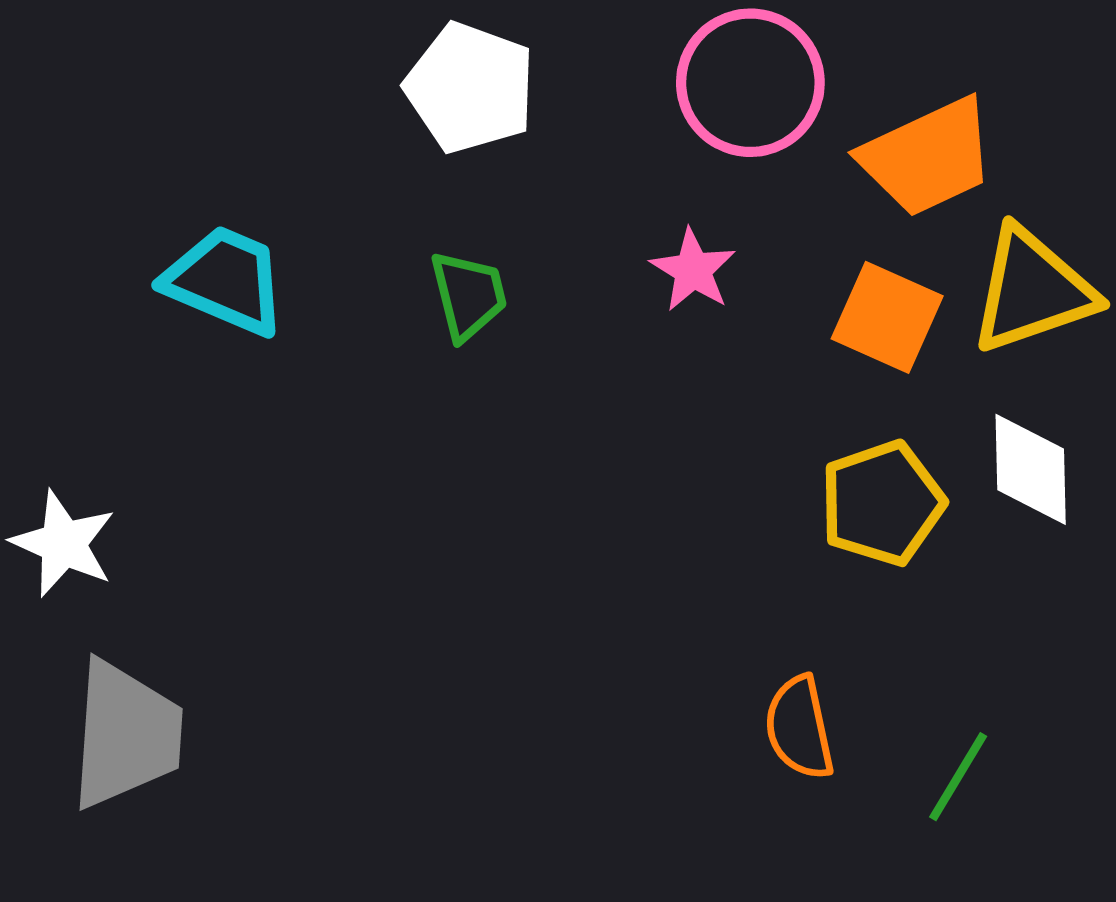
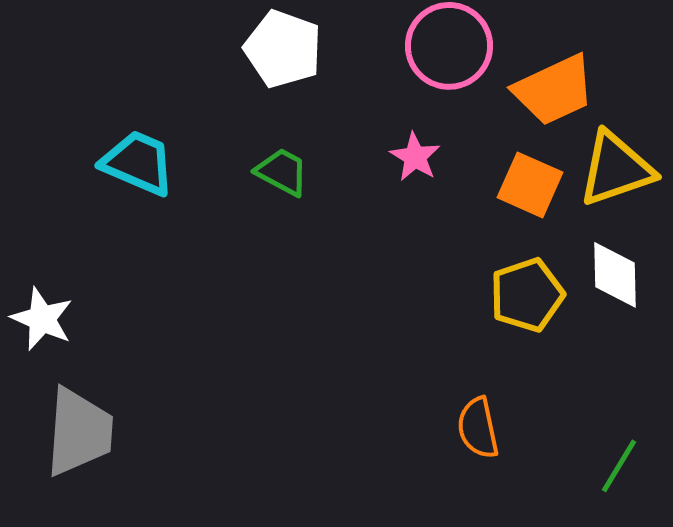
green trapezoid: (468, 295) -> (282, 172), turned -48
green line: (958, 777) -> (619, 466), moved

